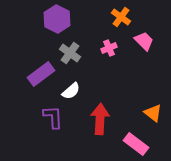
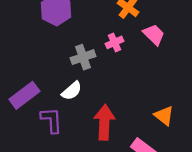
gray cross: (70, 53) -> (83, 57), moved, turned 35
purple rectangle: (41, 74) -> (24, 95), moved

